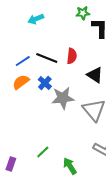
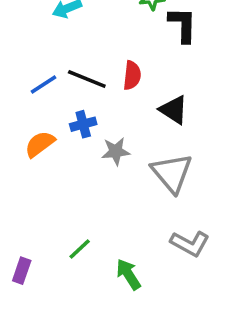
orange semicircle: (21, 82) -> (40, 144), moved
blue cross: (45, 83) -> (83, 124), turned 32
gray star: (63, 98) -> (116, 151), size x0.7

